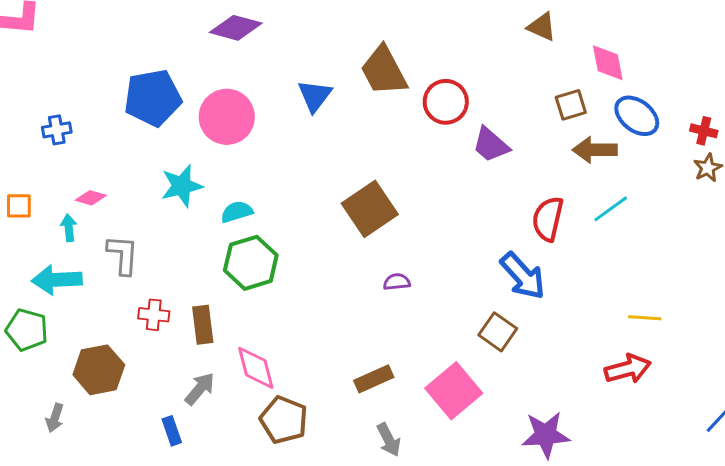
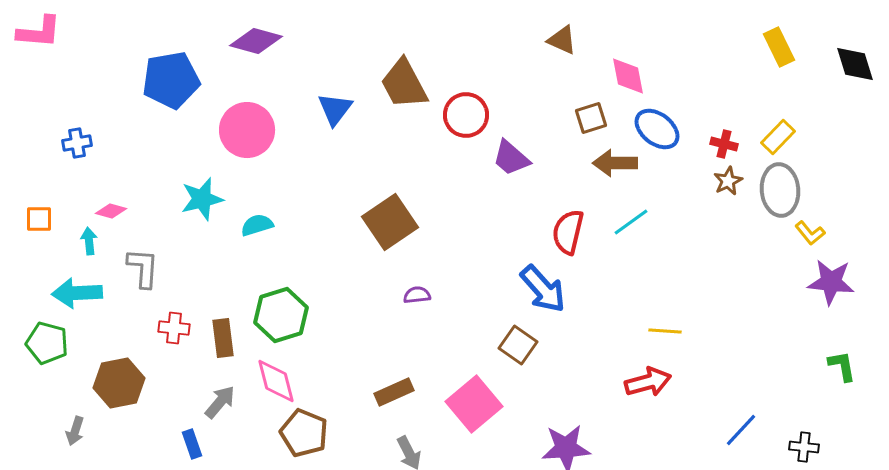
blue pentagon: (153, 98) -> (171, 80), moved
green hexagon: (251, 263) -> (281, 315), moved

